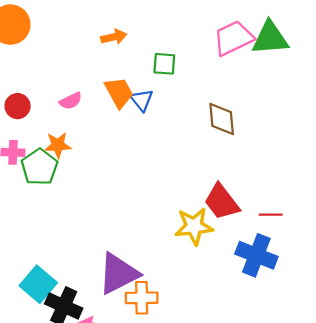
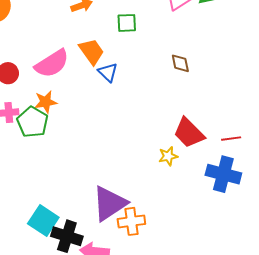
blue triangle: (142, 100) -> (108, 72), moved
pink semicircle: (71, 101) -> (52, 64), size x1.8
brown diamond: (222, 119) -> (180, 63), size x0.7
yellow star: (194, 226) -> (168, 156), size x0.6

